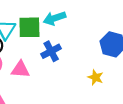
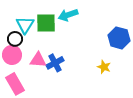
blue cross: (51, 51) -> (55, 63), moved

